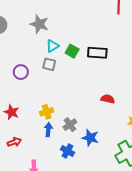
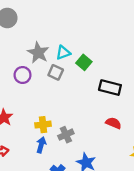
gray star: (39, 24) -> (38, 53), moved
black rectangle: (97, 53) -> (110, 88), moved
gray cross: (70, 125) -> (66, 135), moved

